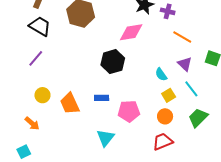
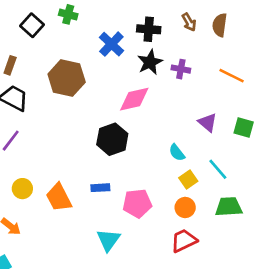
orange line: (182, 37) -> (232, 76), moved
purple triangle: (185, 64) -> (208, 122), moved
green trapezoid: (198, 118) -> (229, 207), turned 45

